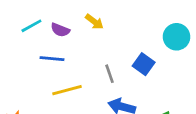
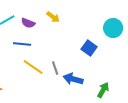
gray line: (109, 74) -> (55, 68), moved
yellow line: (67, 90) -> (33, 67), turned 50

